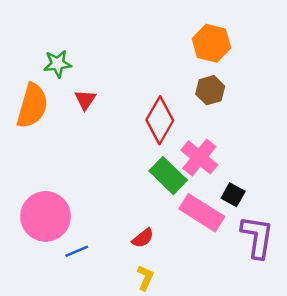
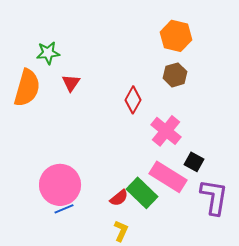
red diamond: (160, 120) -> (133, 100), size x0.7
green rectangle: (168, 176) -> (142, 193), moved
pink circle: (46, 216) -> (60, 185), moved

